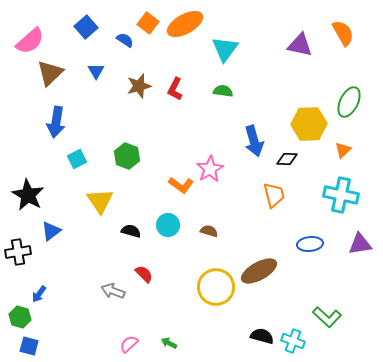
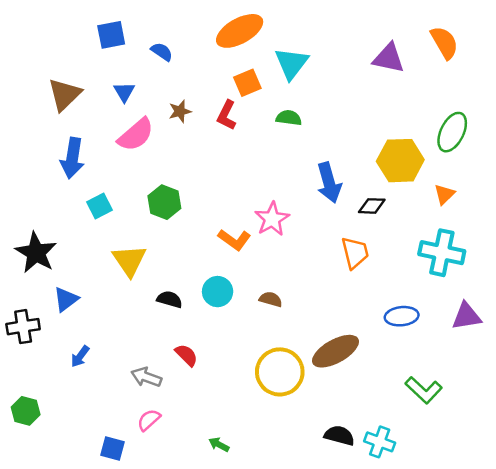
orange square: (148, 23) -> (247, 83), moved, turned 30
blue square: (86, 27) -> (111, 35), turned 30
pink semicircle: (30, 41) -> (136, 135), moved
brown star: (139, 86) -> (180, 111), size x0.7
blue arrow: (39, 294) -> (80, 356), moved
green L-shape: (327, 317) -> (424, 390), moved
pink semicircle: (129, 344) -> (149, 420), moved
blue square: (29, 346) -> (113, 448), moved

